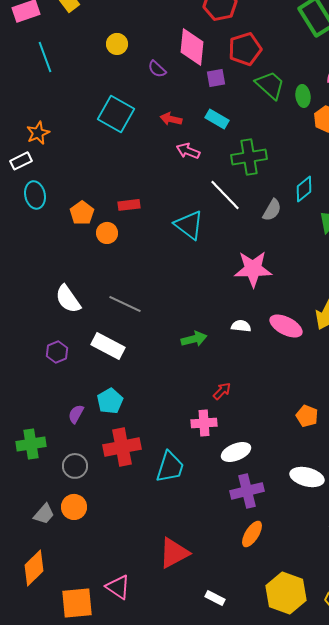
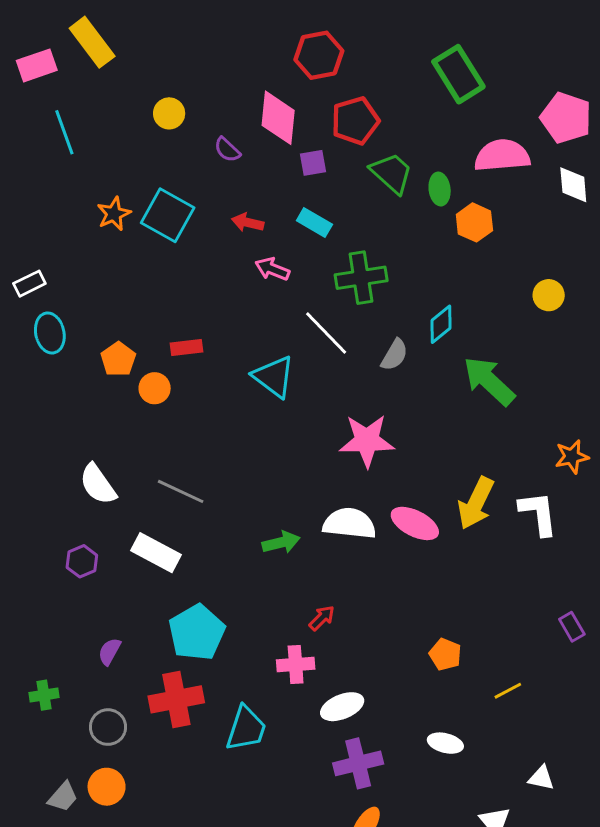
orange star: (38, 133) -> (114, 214), moved
white semicircle: (241, 326) -> (349, 523), size x1.8
cyan pentagon: (110, 401) -> (197, 633), moved, size x1.5
green cross: (31, 444) -> (44, 695), size x0.7
white ellipse: (307, 477) -> (445, 743), size x0.7

